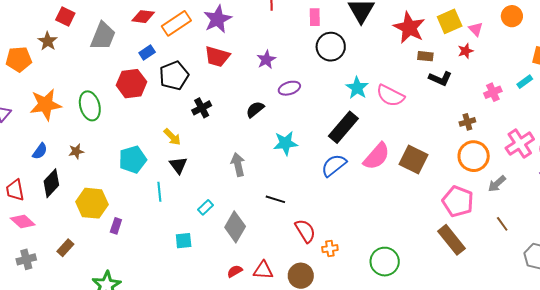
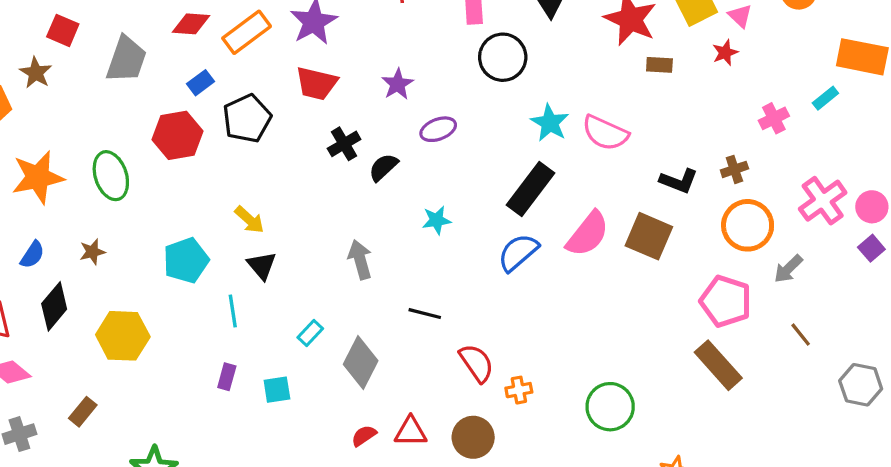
black L-shape: (440, 79) -> (679, 181), moved
black cross: (202, 108) -> (344, 144), moved
cyan star: (286, 143) -> (437, 220), size x0.7
purple rectangle: (116, 226) -> (227, 377), moved

